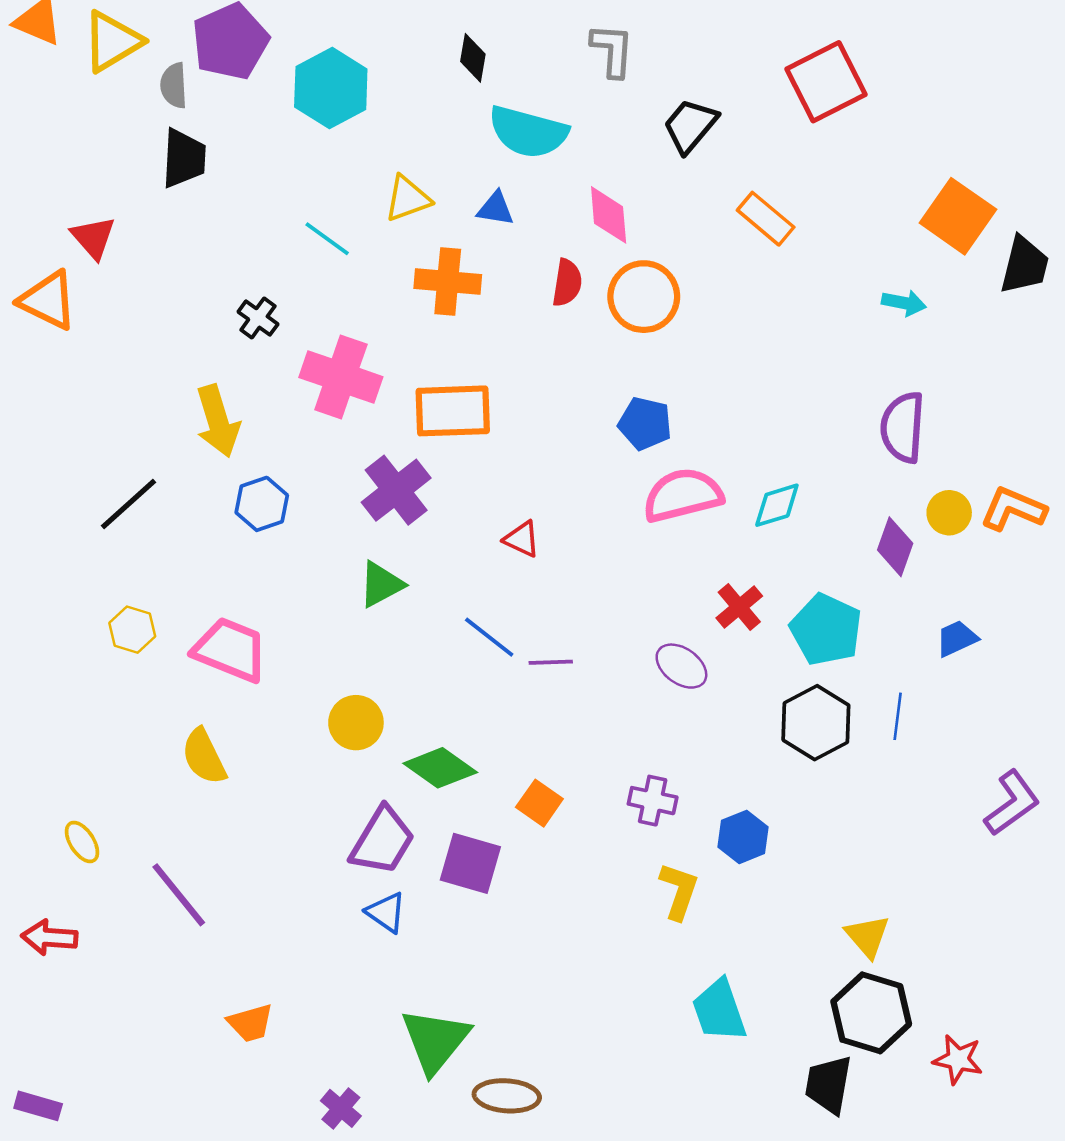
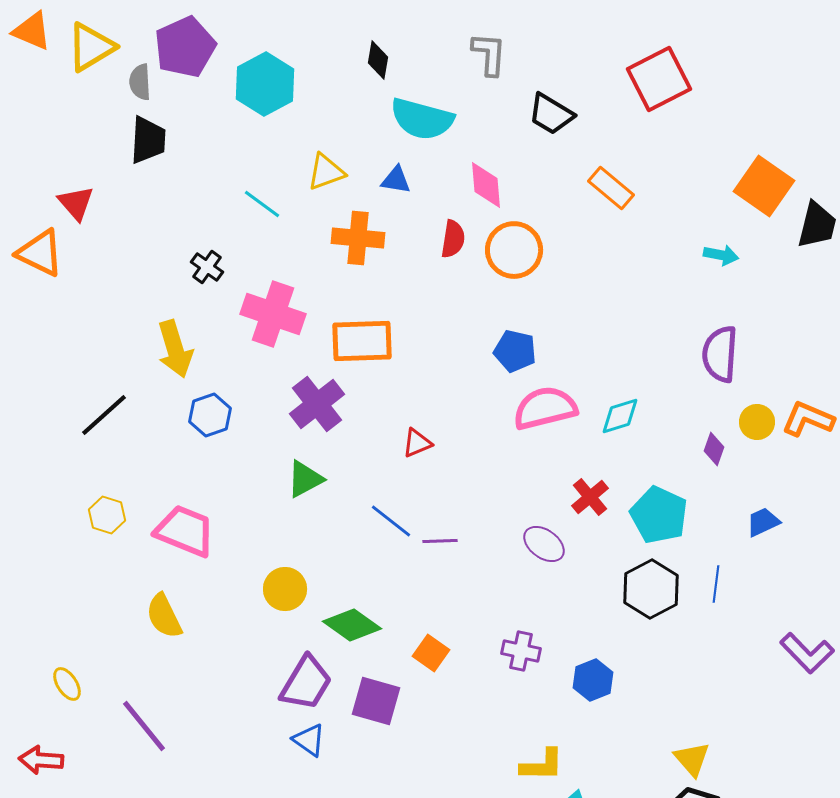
black trapezoid: (690, 126) -> (551, 114), turned -99
red triangle: (522, 539) -> (417, 443), turned -48
purple diamond: (895, 547) -> (714, 449), size x0.7
purple L-shape: (1012, 803) -> (807, 653), turned 82
yellow L-shape: (679, 891) -> (542, 765), moved, turned 72

